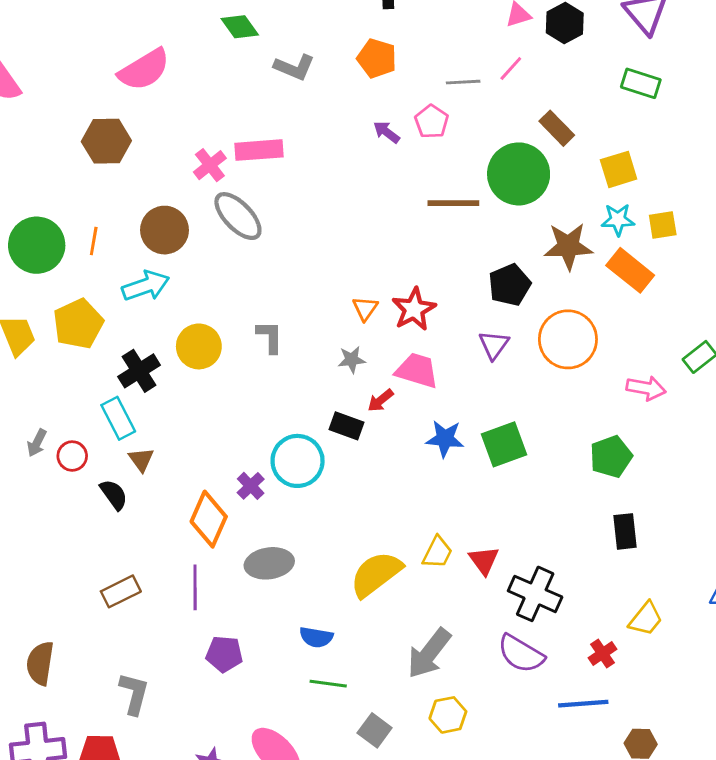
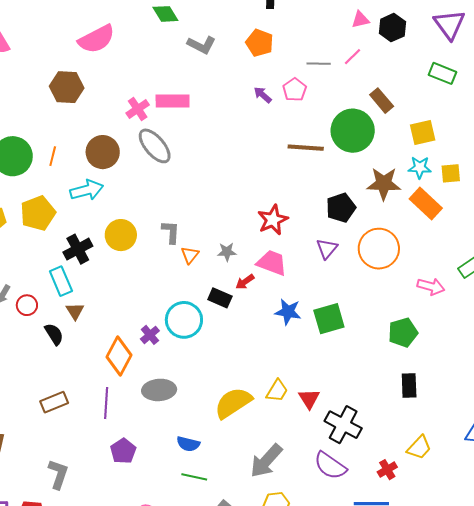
orange triangle: (365, 308) -> (190, 255), moved
purple pentagon: (224, 654) -> (123, 451), turned 30

